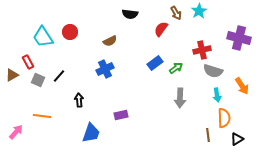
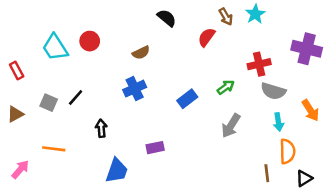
black semicircle: (130, 14) -> (167, 18), turned -147
red rectangle: (28, 62) -> (17, 71), moved
blue rectangle: (155, 63) -> (187, 99), moved
brown triangle: (12, 75) -> (15, 114), moved
gray arrow: (180, 98) -> (231, 126), turned 30

